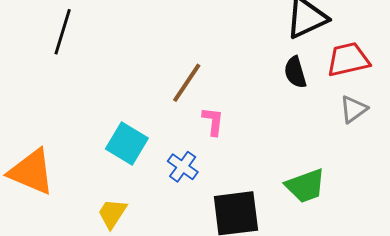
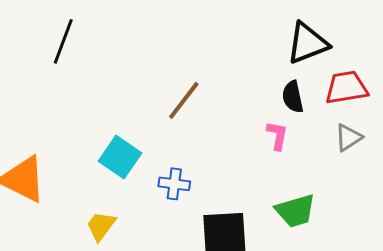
pink L-shape: (213, 121) -> (277, 136), moved
blue cross: (183, 167) -> (174, 184), turned -32

